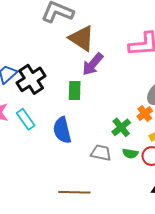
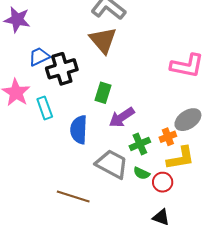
brown triangle: (82, 38) -> (103, 40), moved
purple arrow: (93, 64) -> (122, 117), moved
gray trapezoid: (101, 153) -> (112, 164), size x1.5

